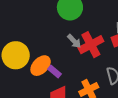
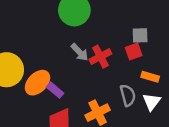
red cross: (91, 45) -> (100, 57), size x0.7

